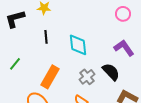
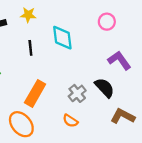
pink circle: (123, 14) -> (107, 22), moved
cyan diamond: (78, 45) -> (62, 38), moved

